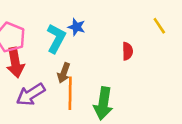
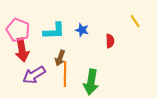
blue star: (76, 27) -> (82, 30), moved
cyan L-shape: (56, 38) -> (54, 31), turned 60

